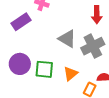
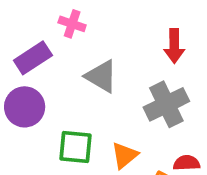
gray triangle: (67, 39) -> (101, 76), moved
purple circle: (20, 64) -> (25, 107), moved

